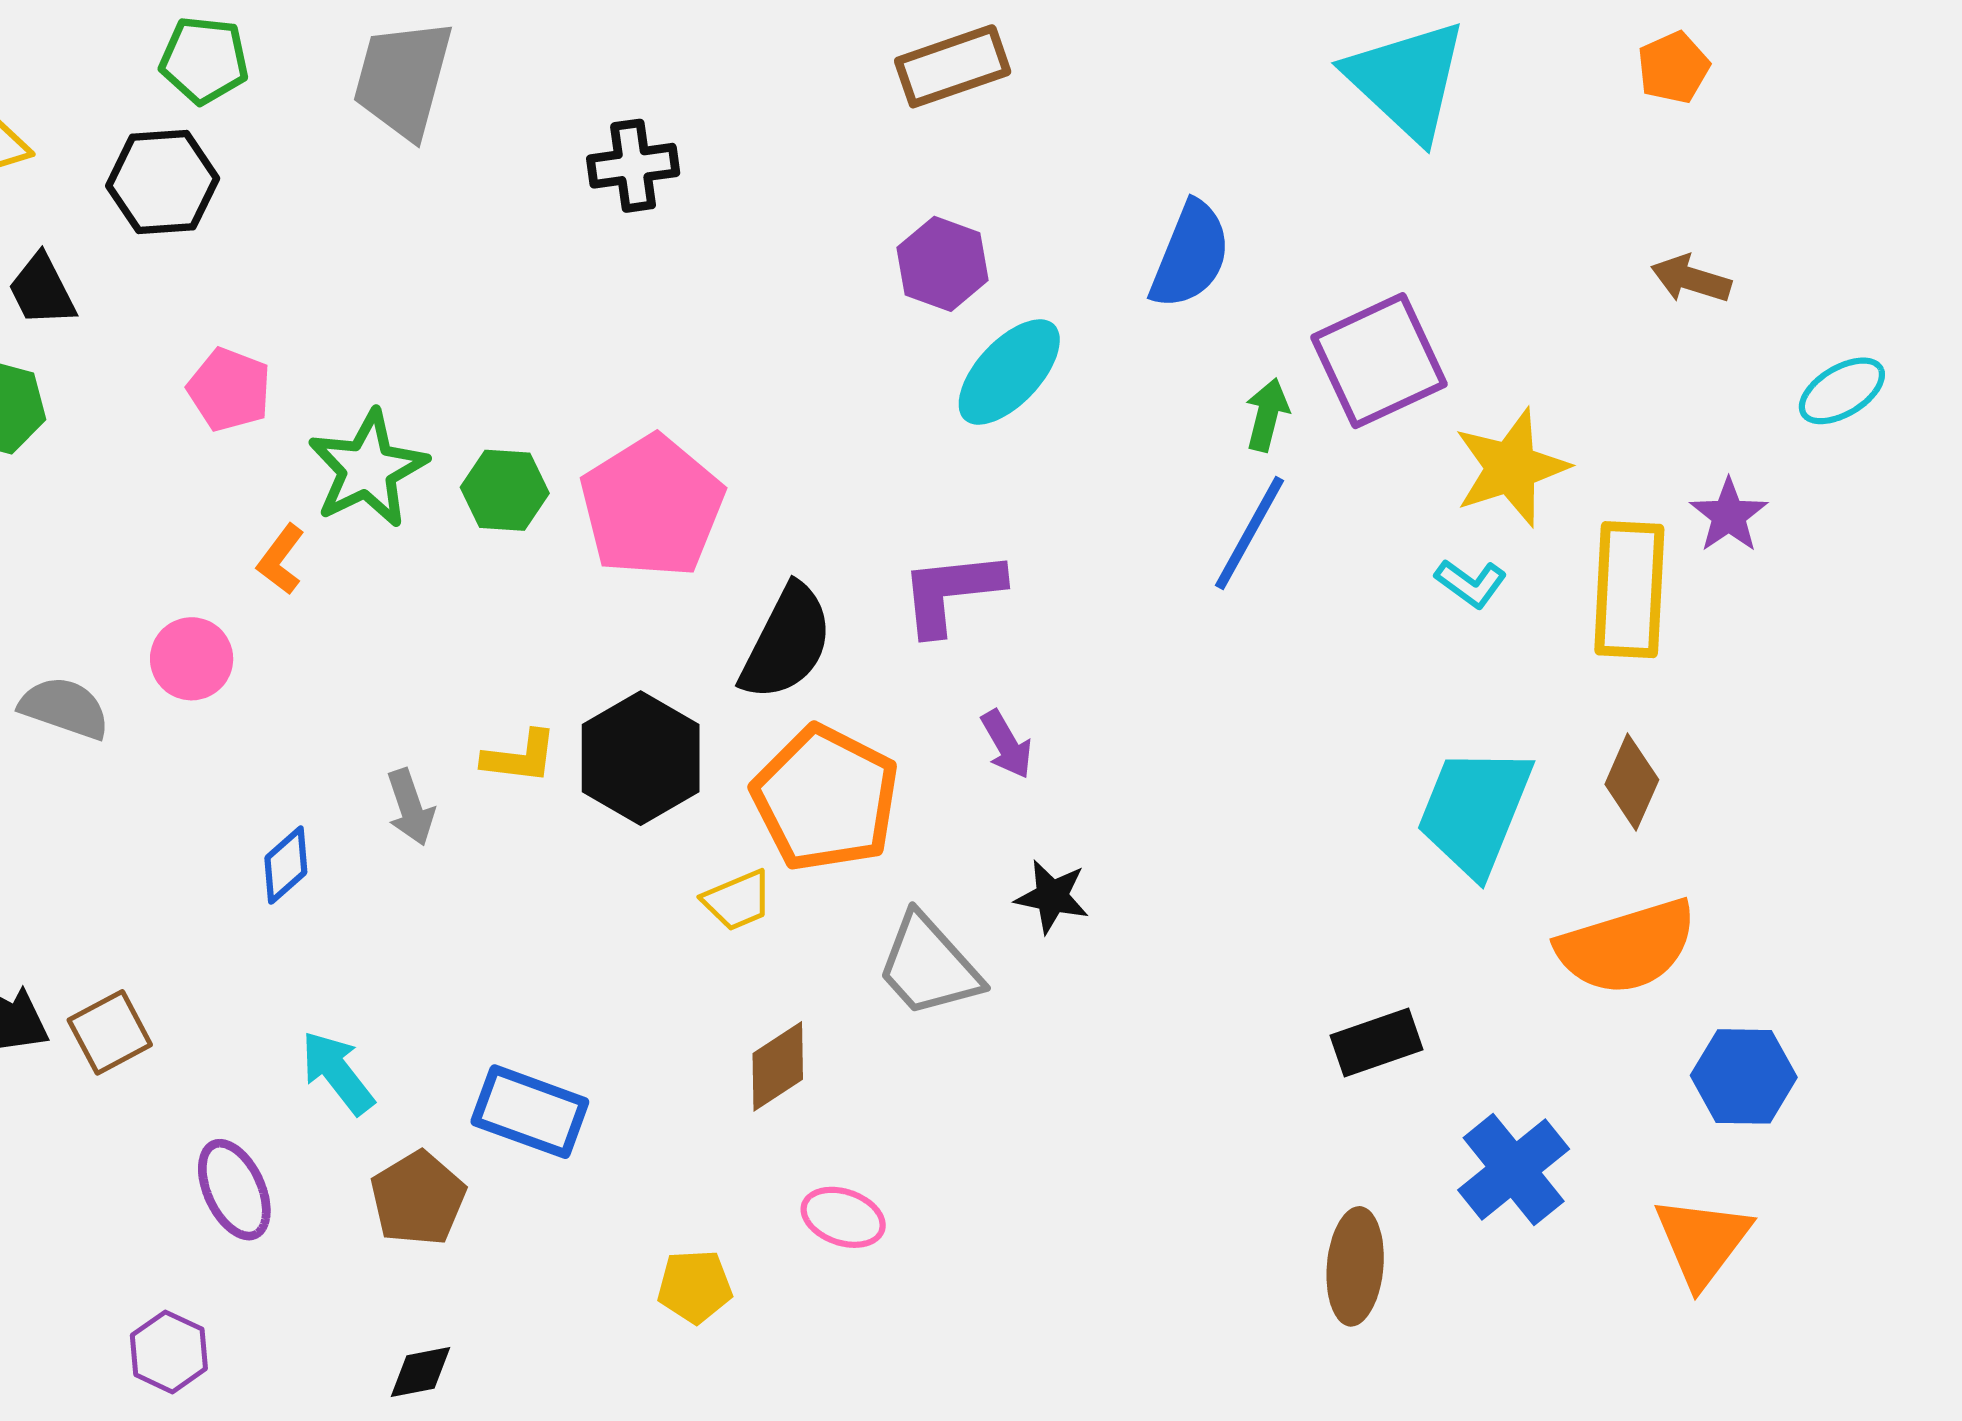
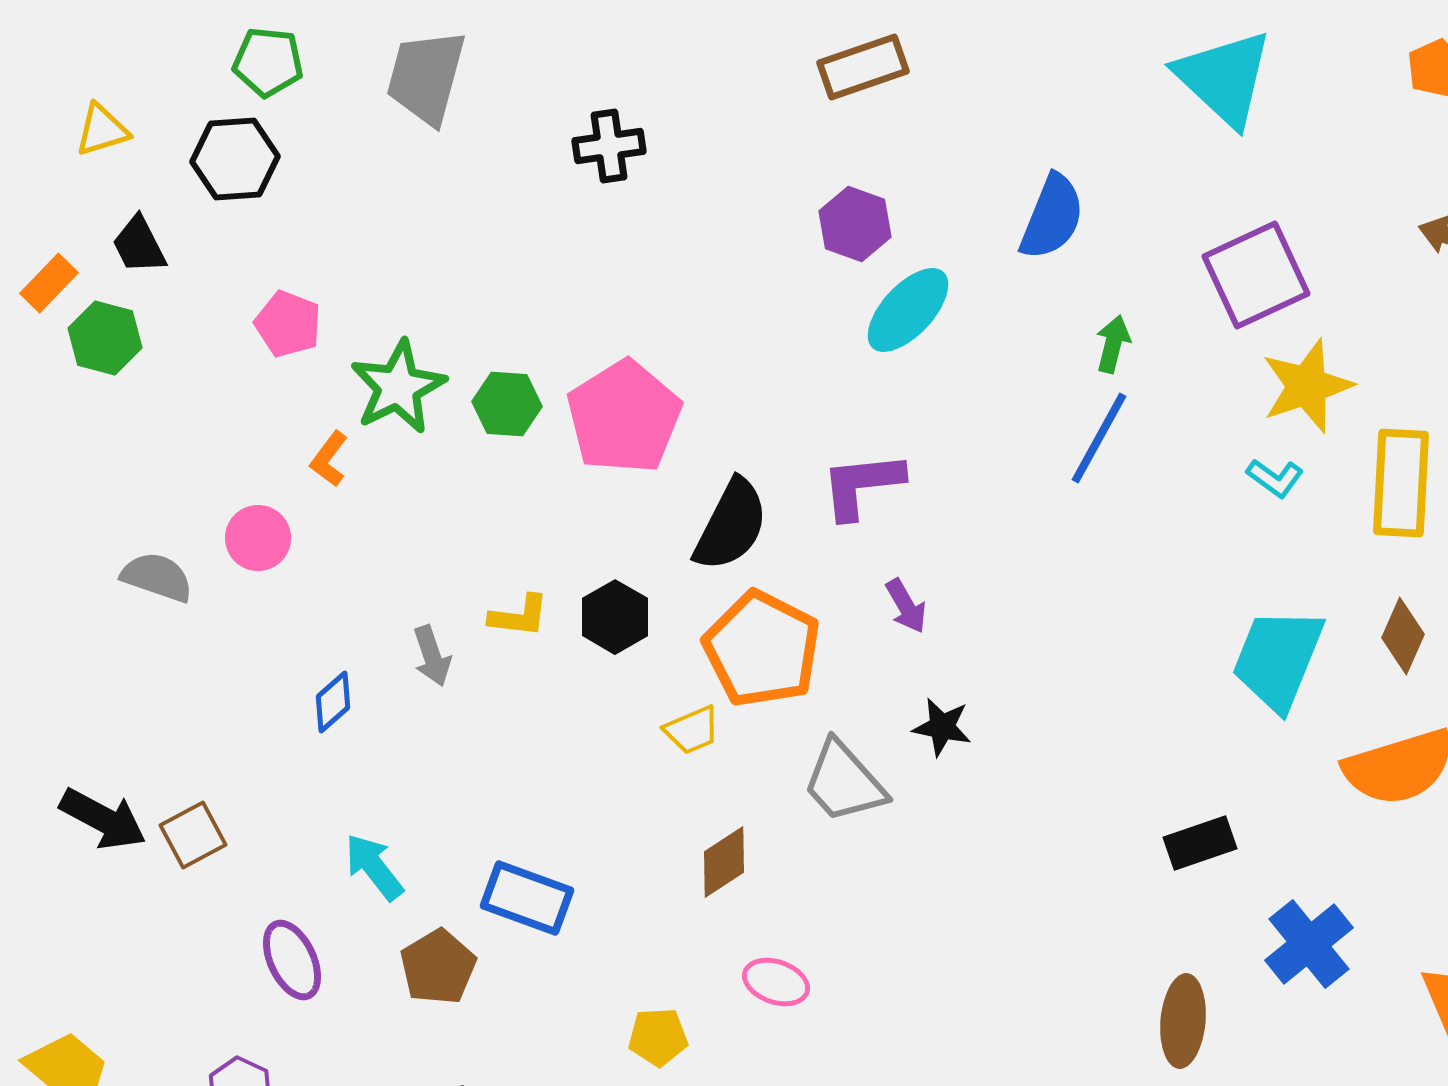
purple square: (1379, 361) -> (1256, 275), moved
black hexagon: (641, 758) -> (615, 617), size x0.7

